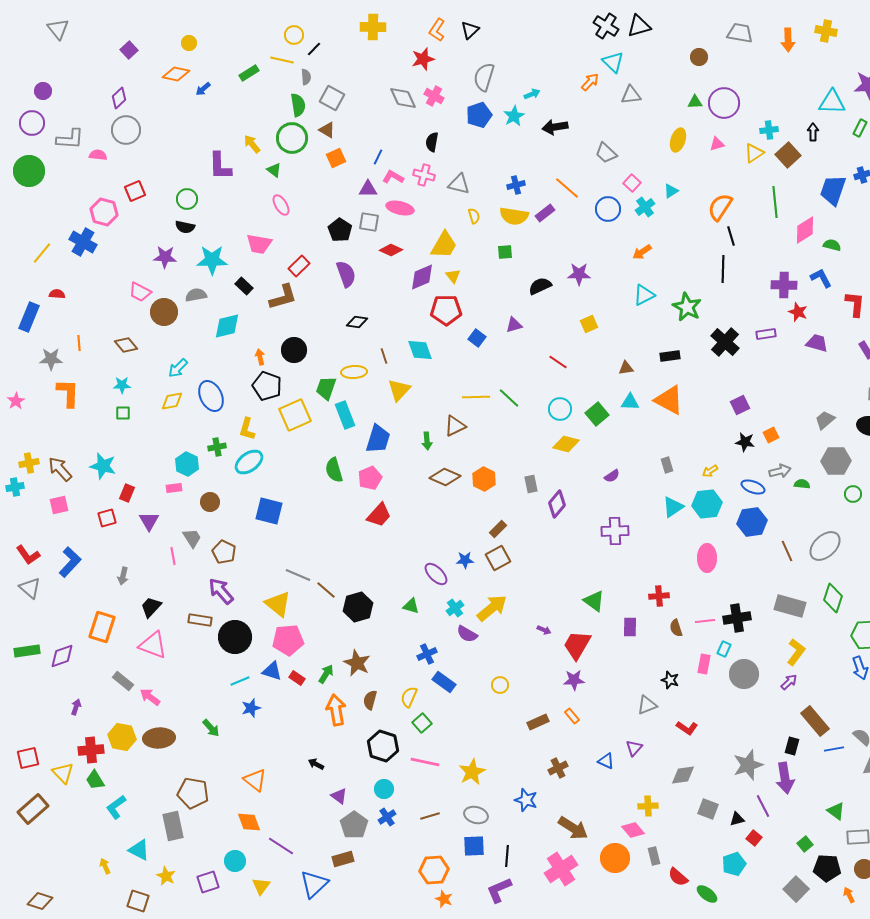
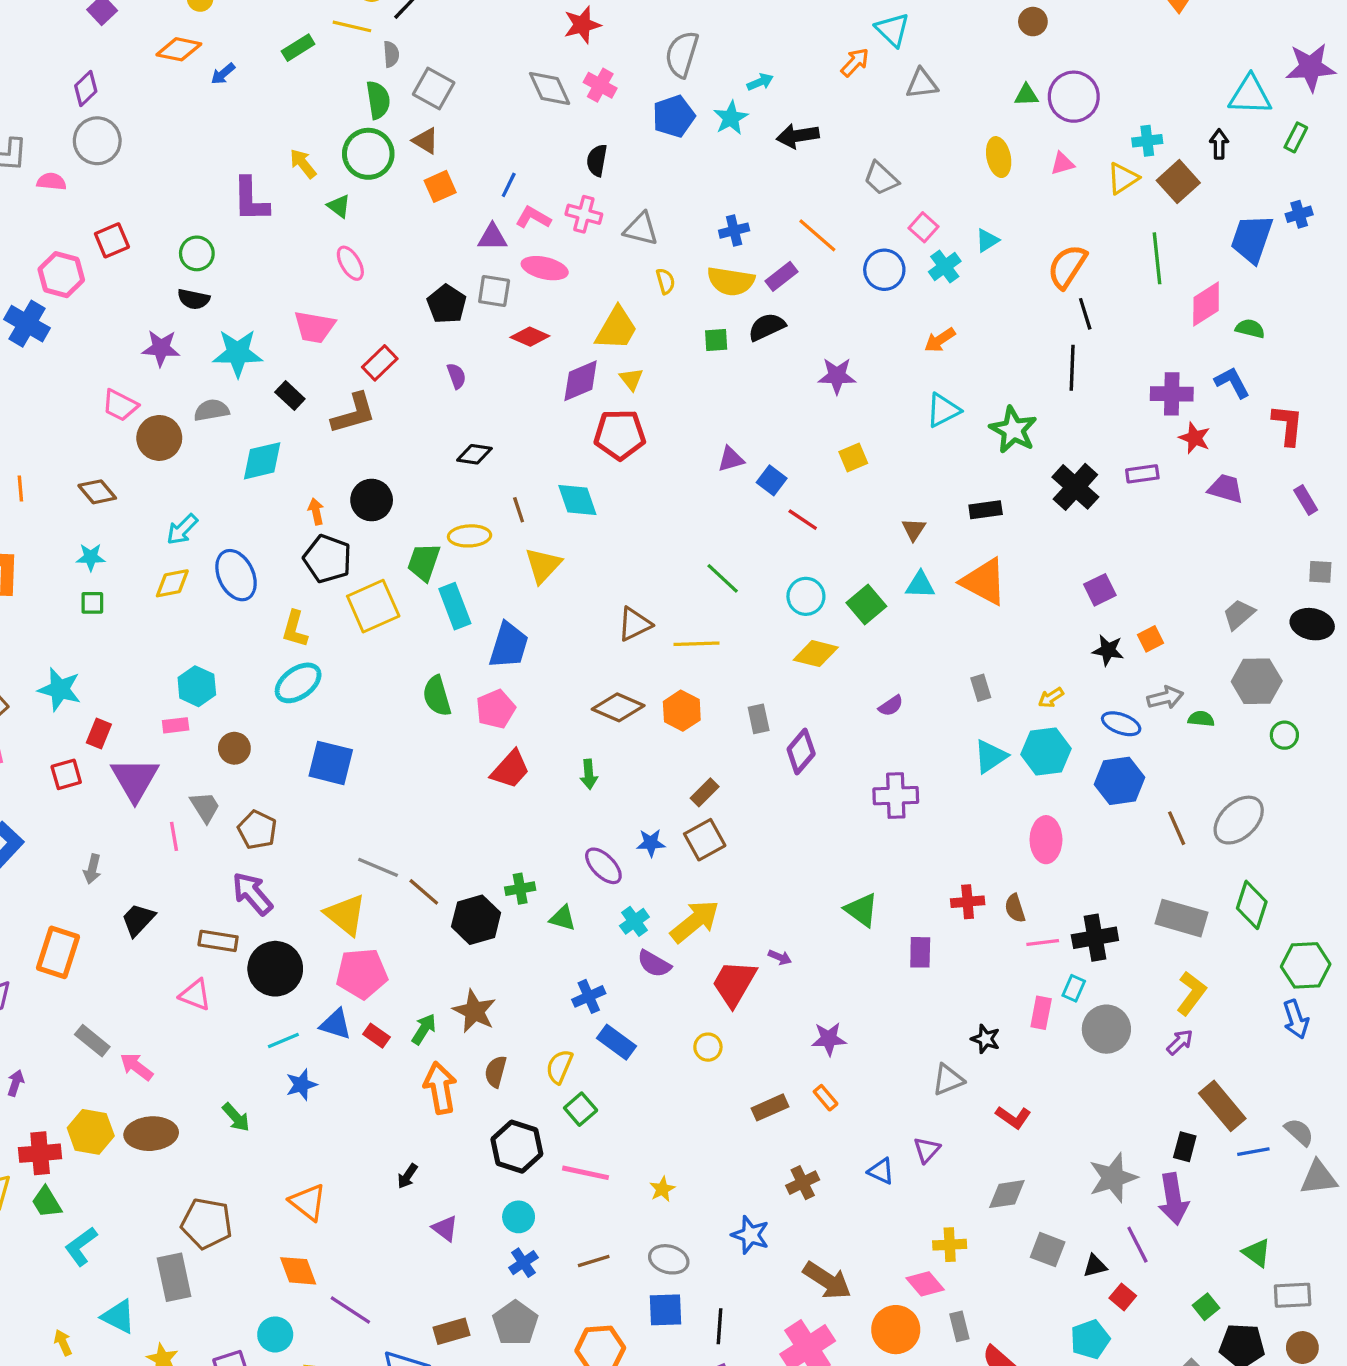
yellow ellipse: (678, 140) -> (999, 157), turned -30
purple semicircle: (346, 274) -> (456, 376), size x0.6
black semicircle: (540, 286) -> (767, 327), moved
blue square: (477, 338) -> (772, 480), moved
brown triangle: (626, 368) -> (914, 529), turned -49
yellow line: (476, 397) -> (697, 644), moved
green arrow: (427, 441) -> (589, 774), moved
green cross: (217, 447) -> (520, 889), moved
purple triangle: (149, 521) -> (135, 779), size x1.5
brown semicircle: (676, 628) -> (1015, 908), moved
pink triangle: (153, 645) -> (195, 995), moved, size x0.7
red trapezoid: (577, 645) -> (734, 983), moved
black arrow: (316, 764) -> (407, 1176), turned -84
yellow star: (472, 772) -> (662, 1189), size x0.6
gray pentagon: (354, 825) -> (515, 1323), moved

